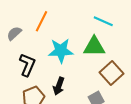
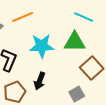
orange line: (42, 21) -> (23, 17), turned 40

